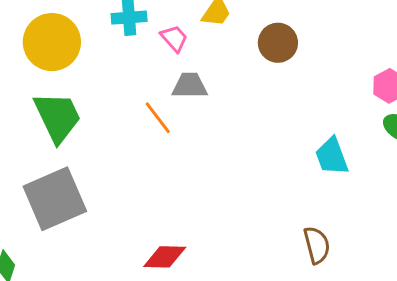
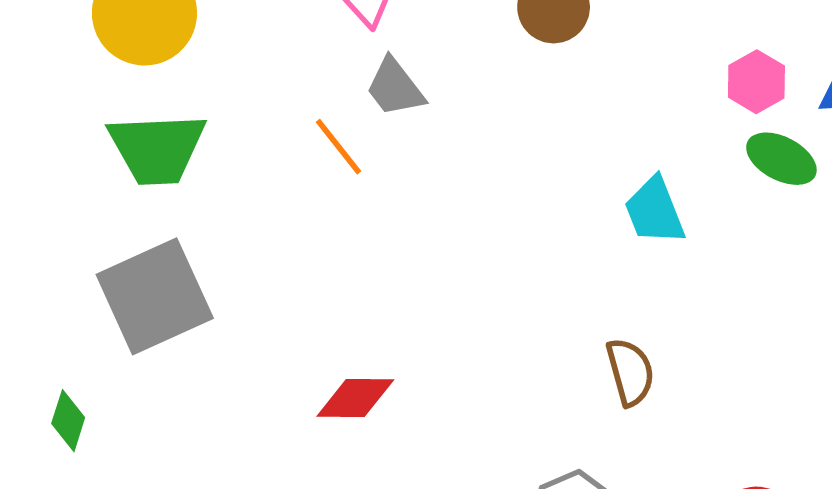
gray trapezoid: (190, 86) -> (395, 87), turned -126
green trapezoid: (57, 117) -> (157, 148), turned 114

